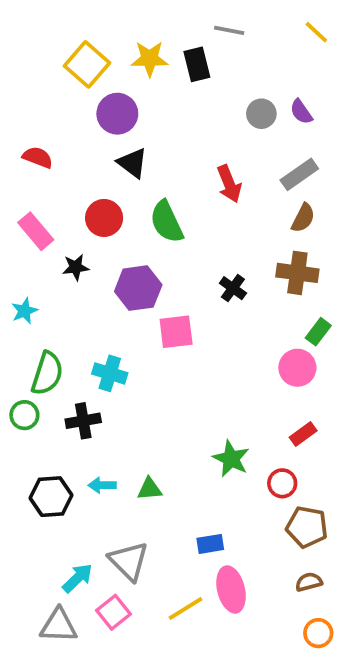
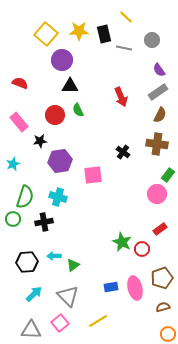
gray line: (229, 30) -> (124, 48), moved
yellow line: (316, 32) -> (126, 17), moved
purple semicircle: (301, 112) -> (159, 70), moved
gray circle: (261, 114) -> (152, 40), moved
black triangle: (132, 163) -> (70, 86), turned -36
green semicircle: (167, 222) -> (78, 110), moved, size x0.6
purple hexagon: (138, 288) -> (60, 161), moved
red circle: (282, 483) -> (142, 249), moved
green triangle: (150, 489) -> (73, 265), moved, turned -32
brown pentagon: (307, 527) -> (162, 278), turned -30
cyan arrow: (78, 578) -> (34, 294), moved
pink ellipse: (231, 589) -> (135, 288), moved

